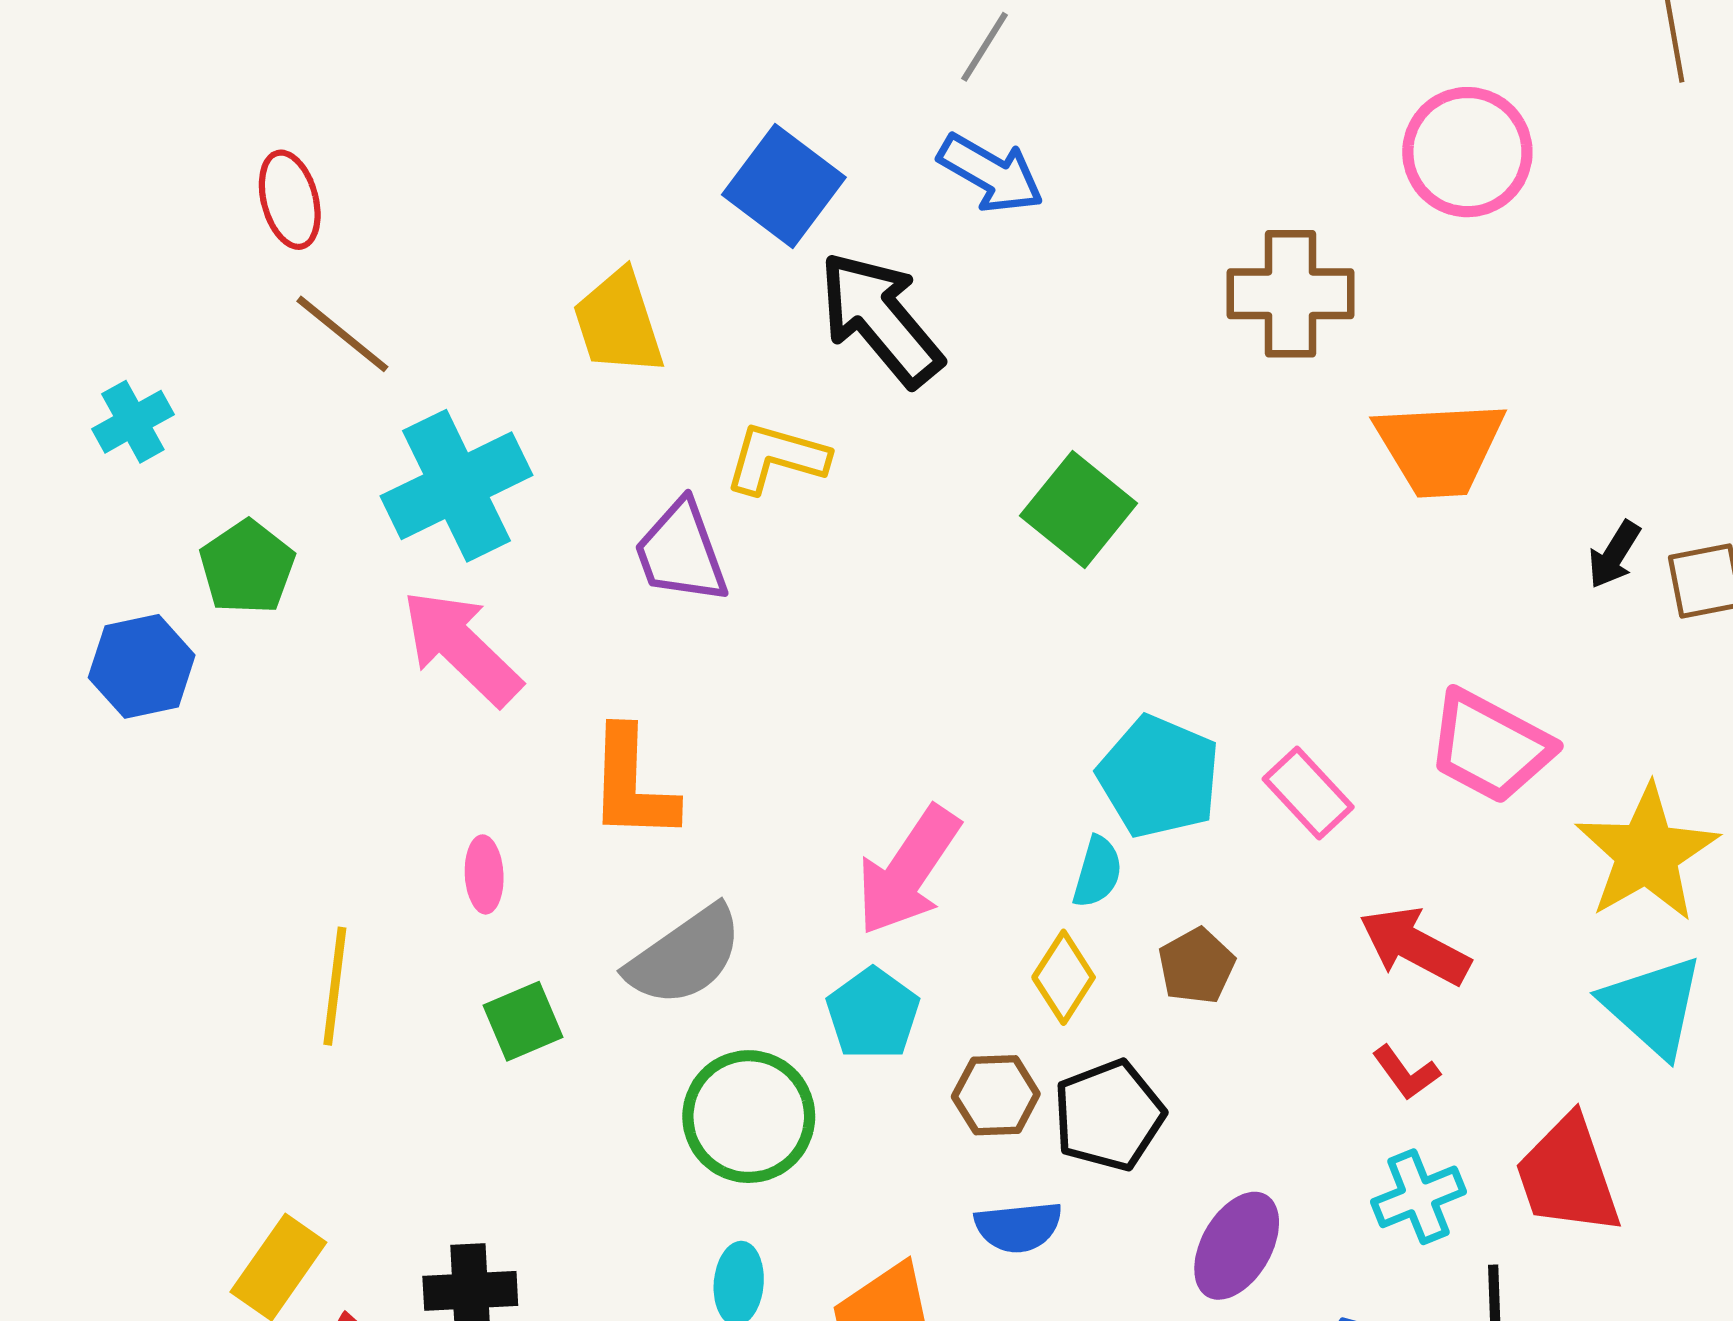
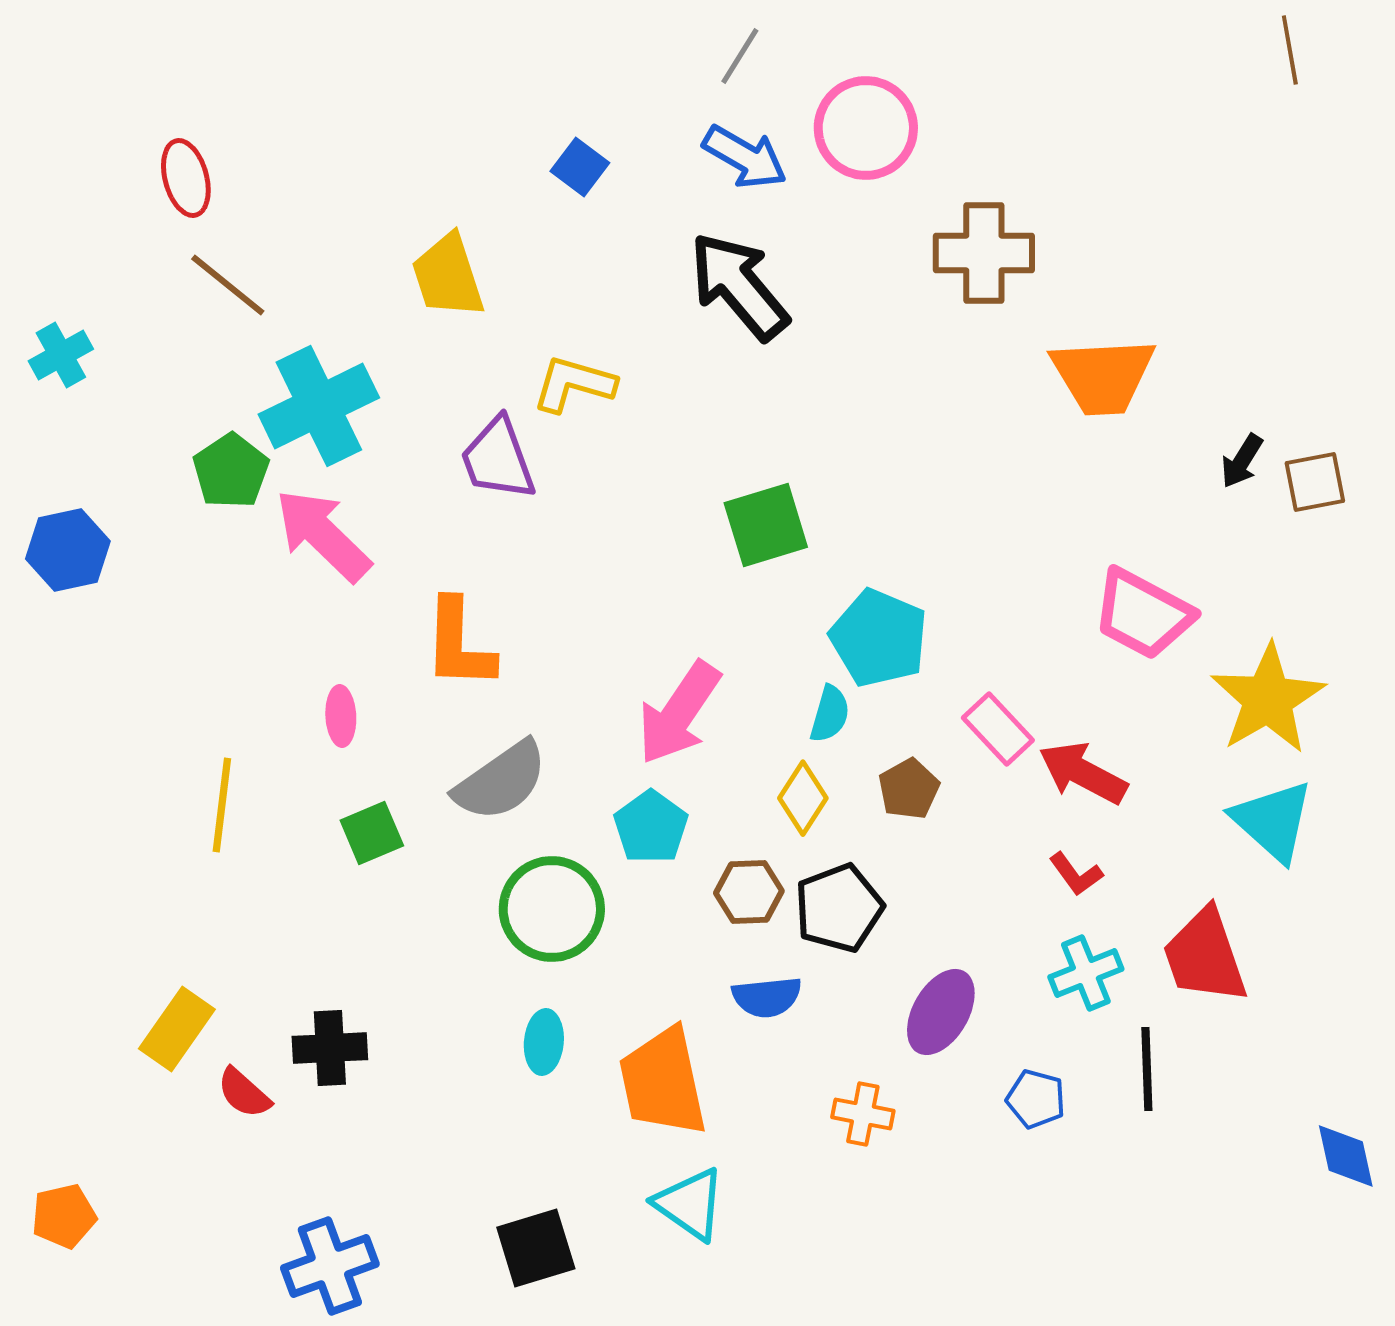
pink circle: (1467, 152) -> (866, 128), moved
blue square: (784, 186) -> (580, 167), size x0.6
black arrow: (880, 319) -> (739, 286), moved
green square: (1079, 510) -> (766, 525), moved, turned 34
green pentagon: (247, 567) -> (231, 471), moved
pink rectangle: (1308, 793) -> (998, 729), moved

